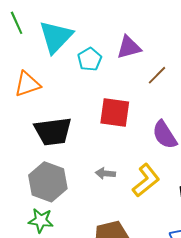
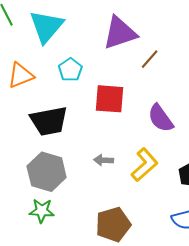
purple triangle: (129, 47) -> (120, 33), size x1.4
cyan pentagon: (90, 59) -> (70, 70), moved

